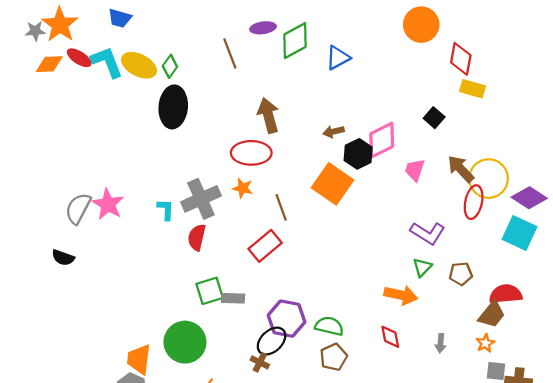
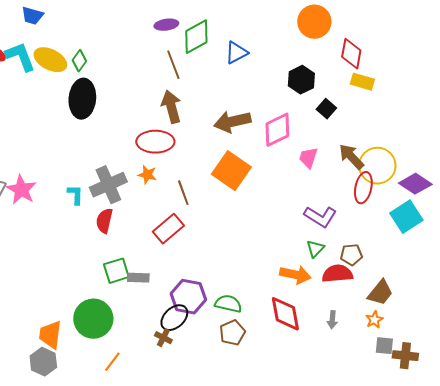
brown line: (230, 53) -> (173, 65), moved
brown arrow: (334, 132) -> (232, 122), size x1.8
black hexagon: (358, 154) -> (301, 80), moved
cyan square: (520, 233) -> (406, 217), turned 32
red semicircle: (506, 294) -> (337, 274), moved
red diamond: (390, 337) -> (285, 314), size x1.6

